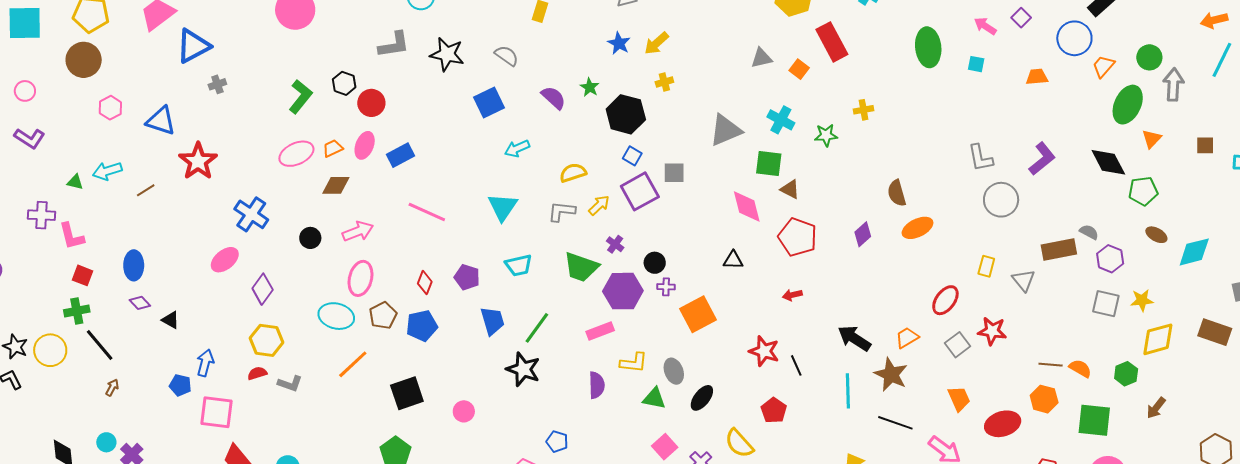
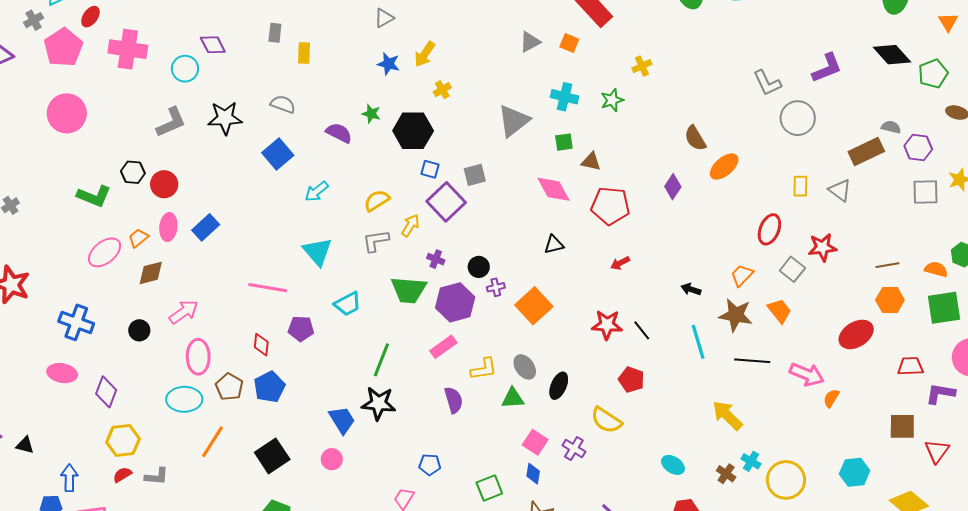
green L-shape: (300, 97) -> (94, 196), turned 88
orange triangle: (1152, 139) -> (948, 22), moved
purple L-shape: (1042, 159) -> (827, 68), turned 32
green square: (769, 164) -> (564, 142), size x0.7
pink line: (427, 212) -> (268, 288), moved
pink ellipse: (225, 260) -> (62, 373), turned 64
blue trapezoid: (492, 321) -> (342, 420), moved
black arrow: (854, 338) -> (691, 289), size x0.6
orange semicircle: (1080, 368) -> (936, 269), moved
orange trapezoid: (959, 399) -> (779, 311), moved

